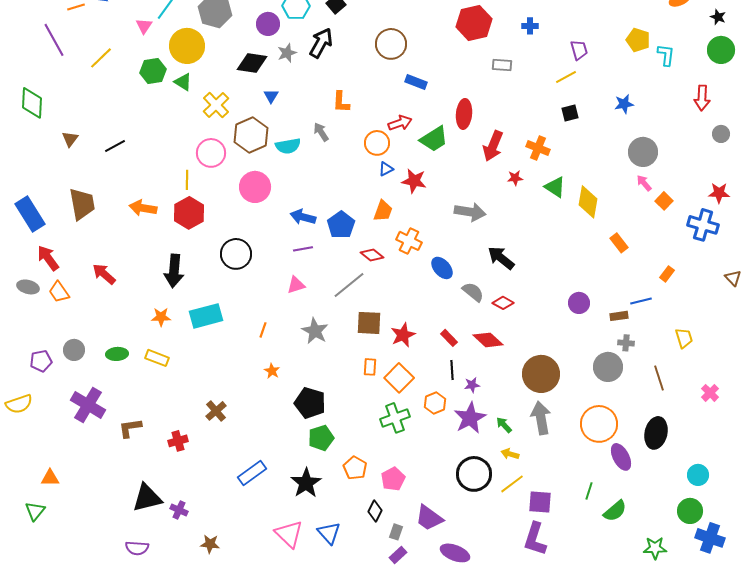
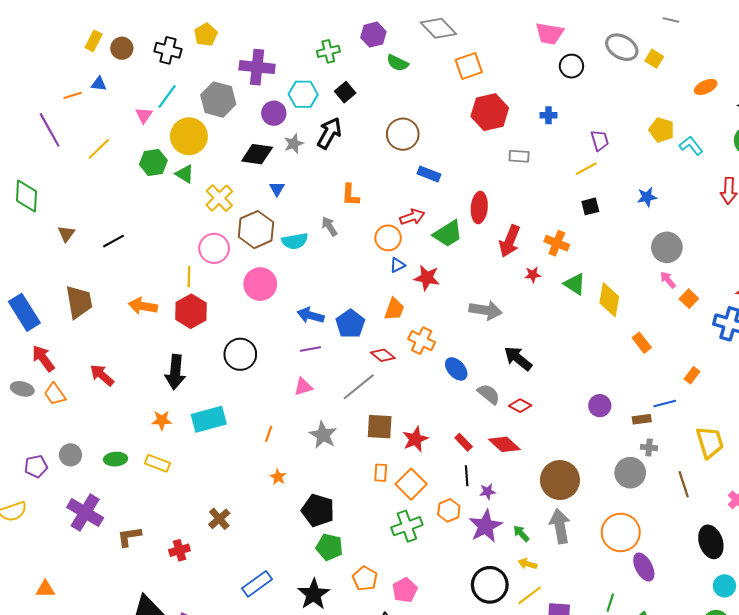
cyan L-shape: (666, 55) -> (691, 146), turned -45
yellow trapezoid: (684, 338) -> (710, 442), size x1.5
black ellipse: (656, 433) -> (711, 542), moved, turned -32
green pentagon: (321, 438) -> (329, 547), turned 30

